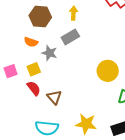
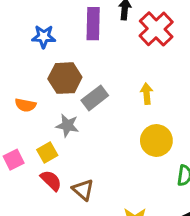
yellow arrow: (73, 13) -> (147, 94), moved
brown hexagon: (40, 16) -> (65, 78), moved
orange semicircle: (31, 42) -> (25, 105), moved

